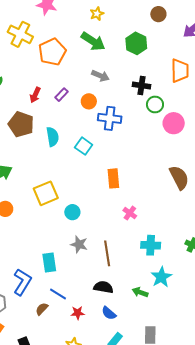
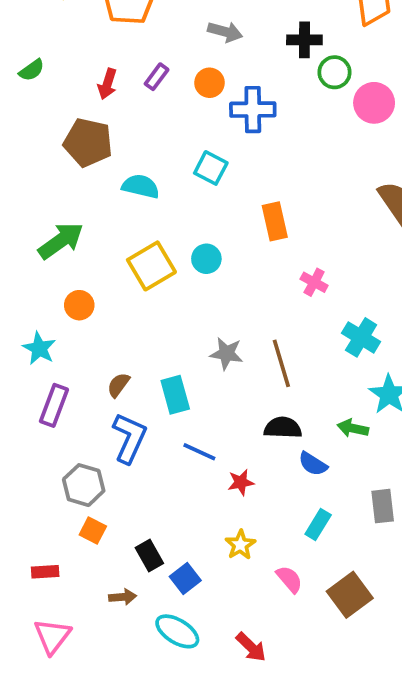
cyan semicircle: (53, 137) -> (141, 186), moved, turned -60
cyan circle: (72, 212) -> (206, 259), moved
cyan cross: (151, 245) -> (361, 337), turned 36
brown semicircle: (42, 309) -> (118, 385), moved
blue semicircle: (109, 313) -> (313, 464), moved

